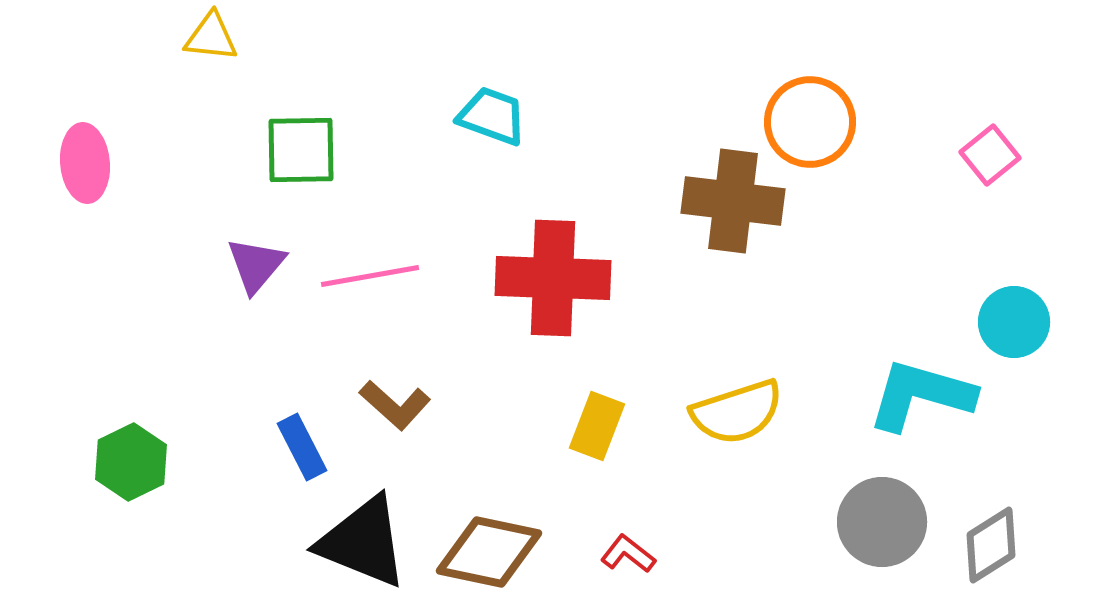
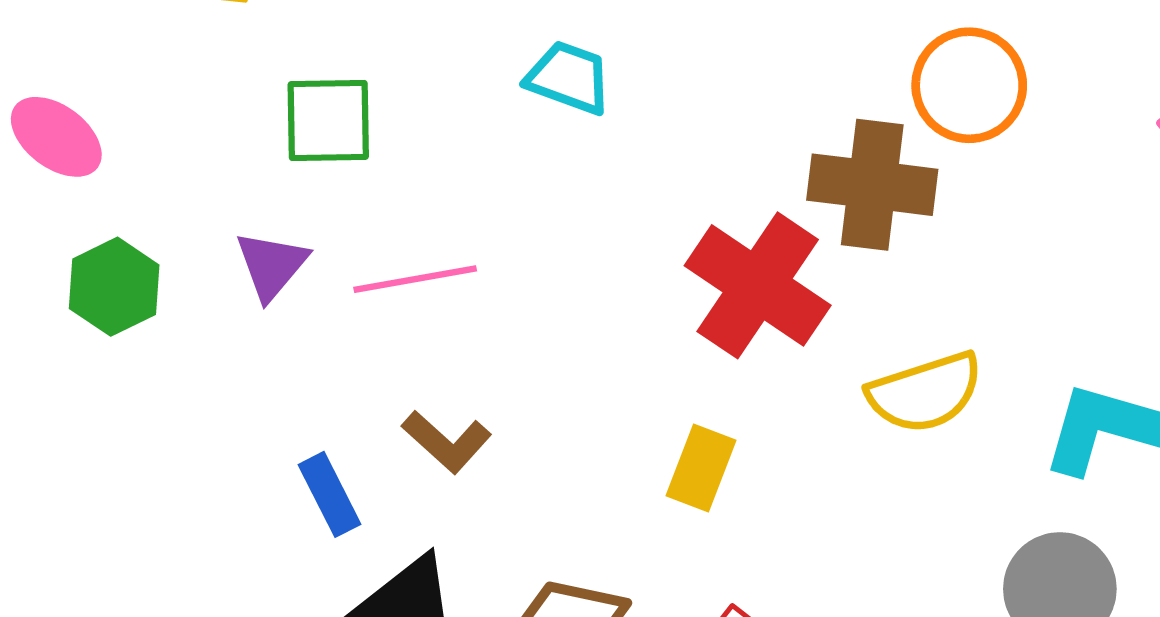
pink ellipse: (85, 163) -> (56, 137), turned -48
red cross: (553, 278) -> (758, 285), moved, turned 32
yellow semicircle: (737, 412) -> (925, 392), moved
green hexagon: (131, 462) -> (114, 287), moved

